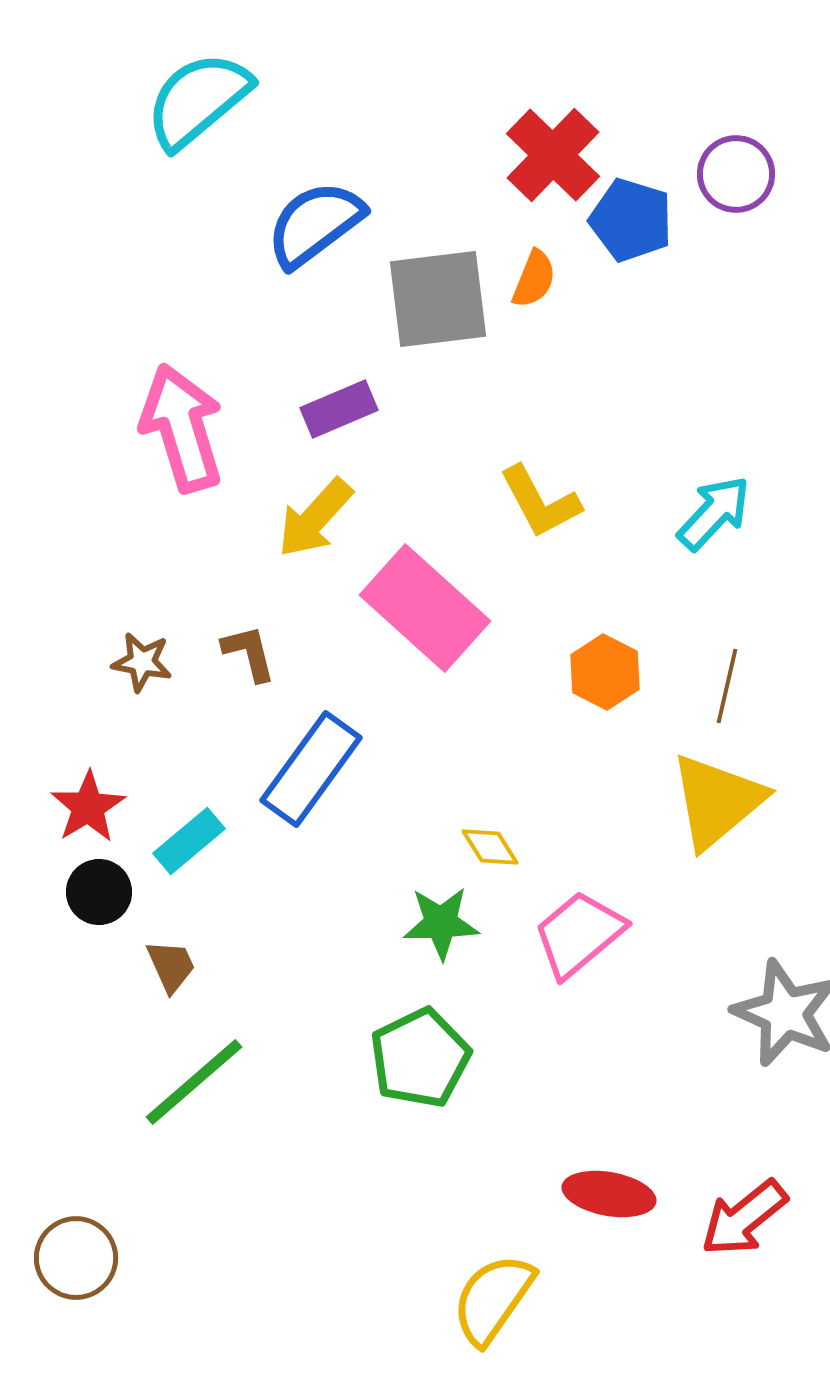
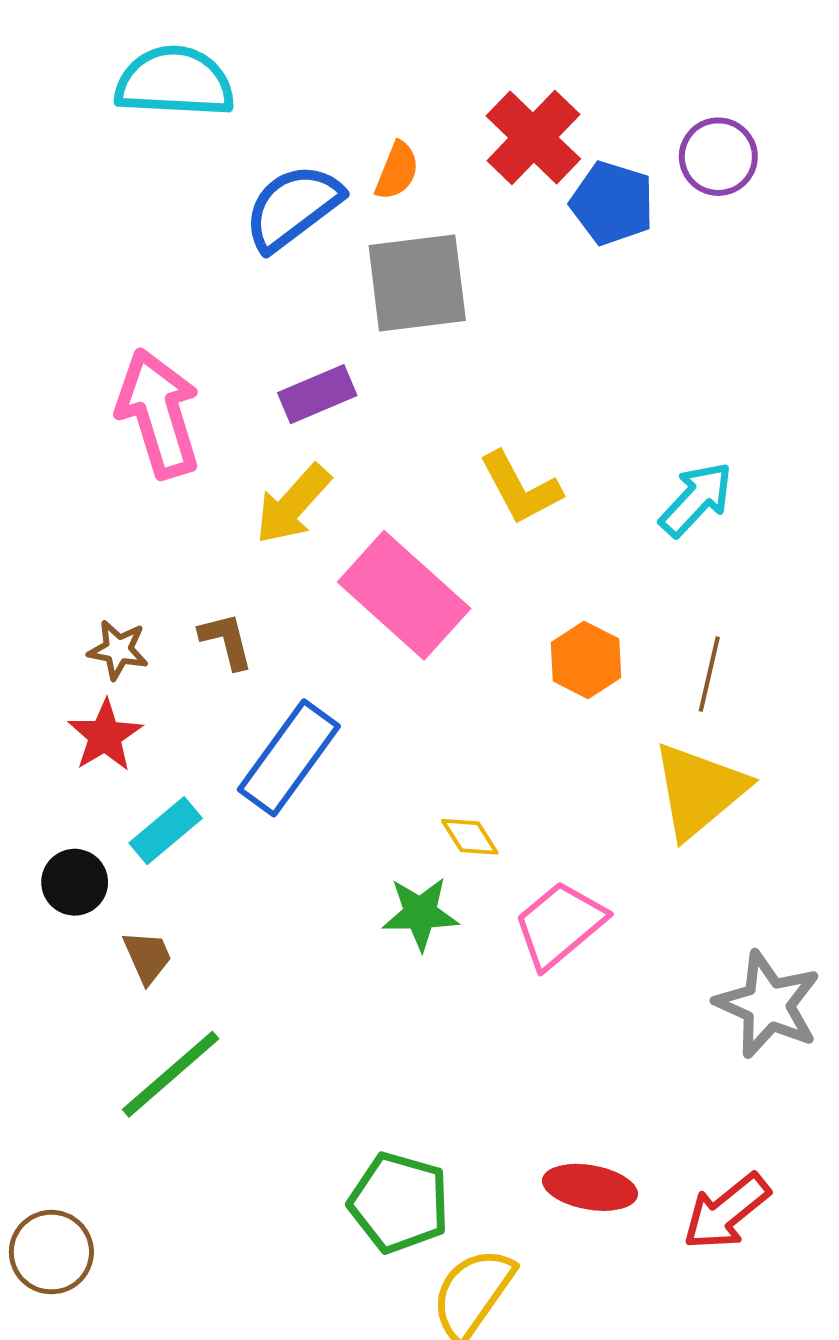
cyan semicircle: (198, 100) -> (175, 82), turned 43
orange semicircle: (534, 279) -> (397, 171), moved
red star: (88, 807) -> (105, 736), moved
green pentagon: (420, 1058) -> (399, 1203), moved, turned -30

